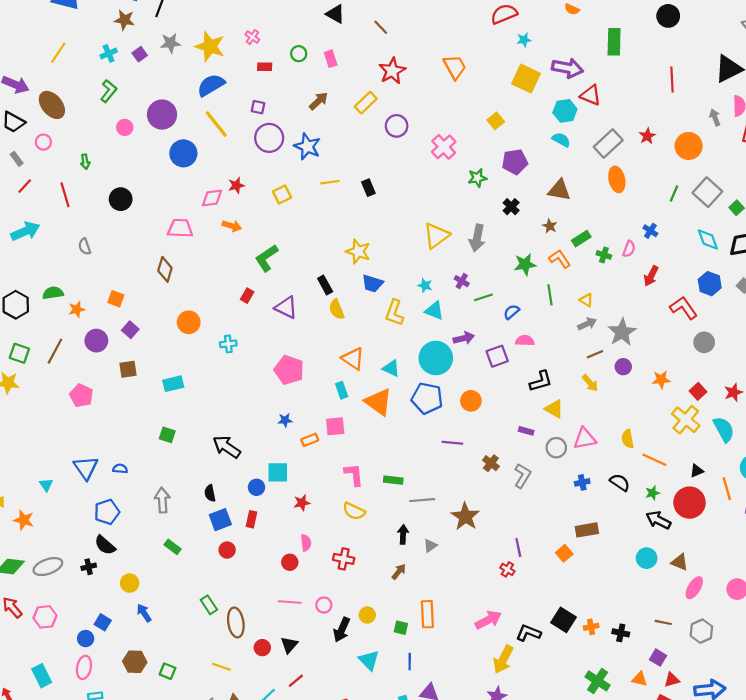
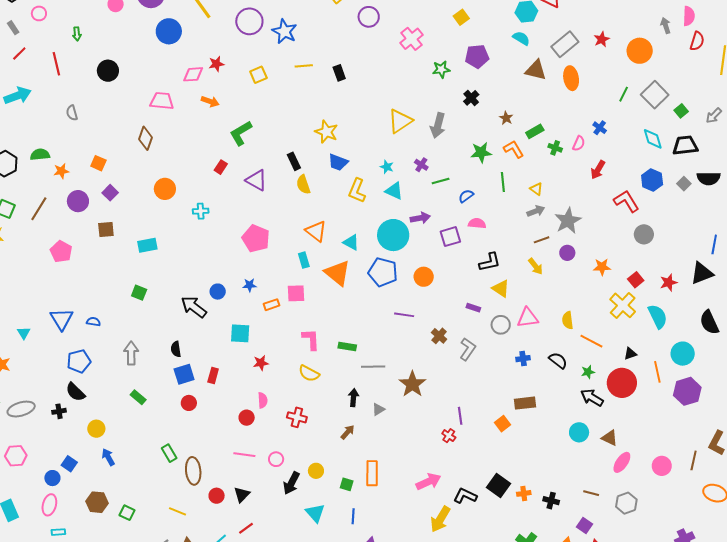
brown triangle: (559, 190) -> (536, 70), moved
blue circle: (257, 487) -> (218, 292), moved

